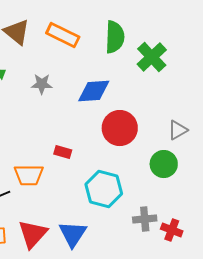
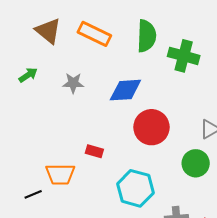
green cross: (152, 57) -> (184, 56), turned -32

